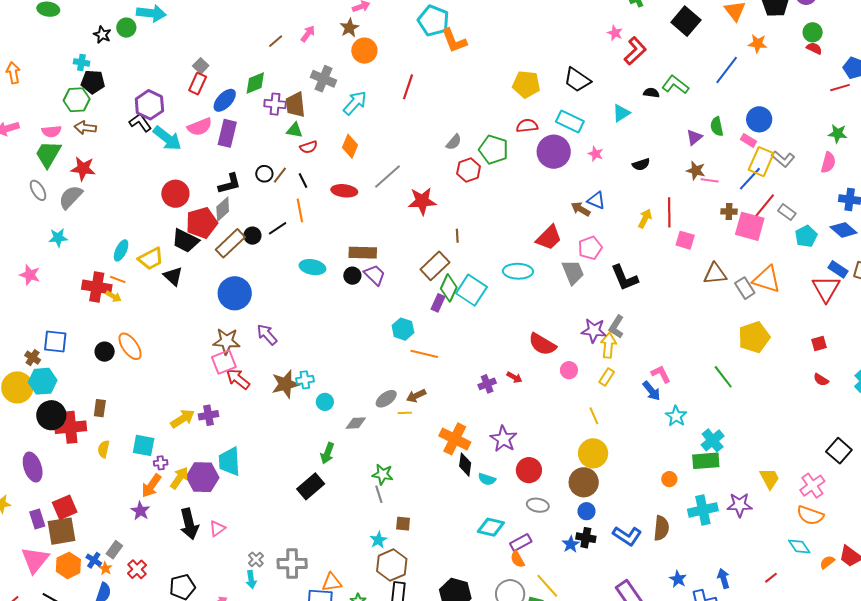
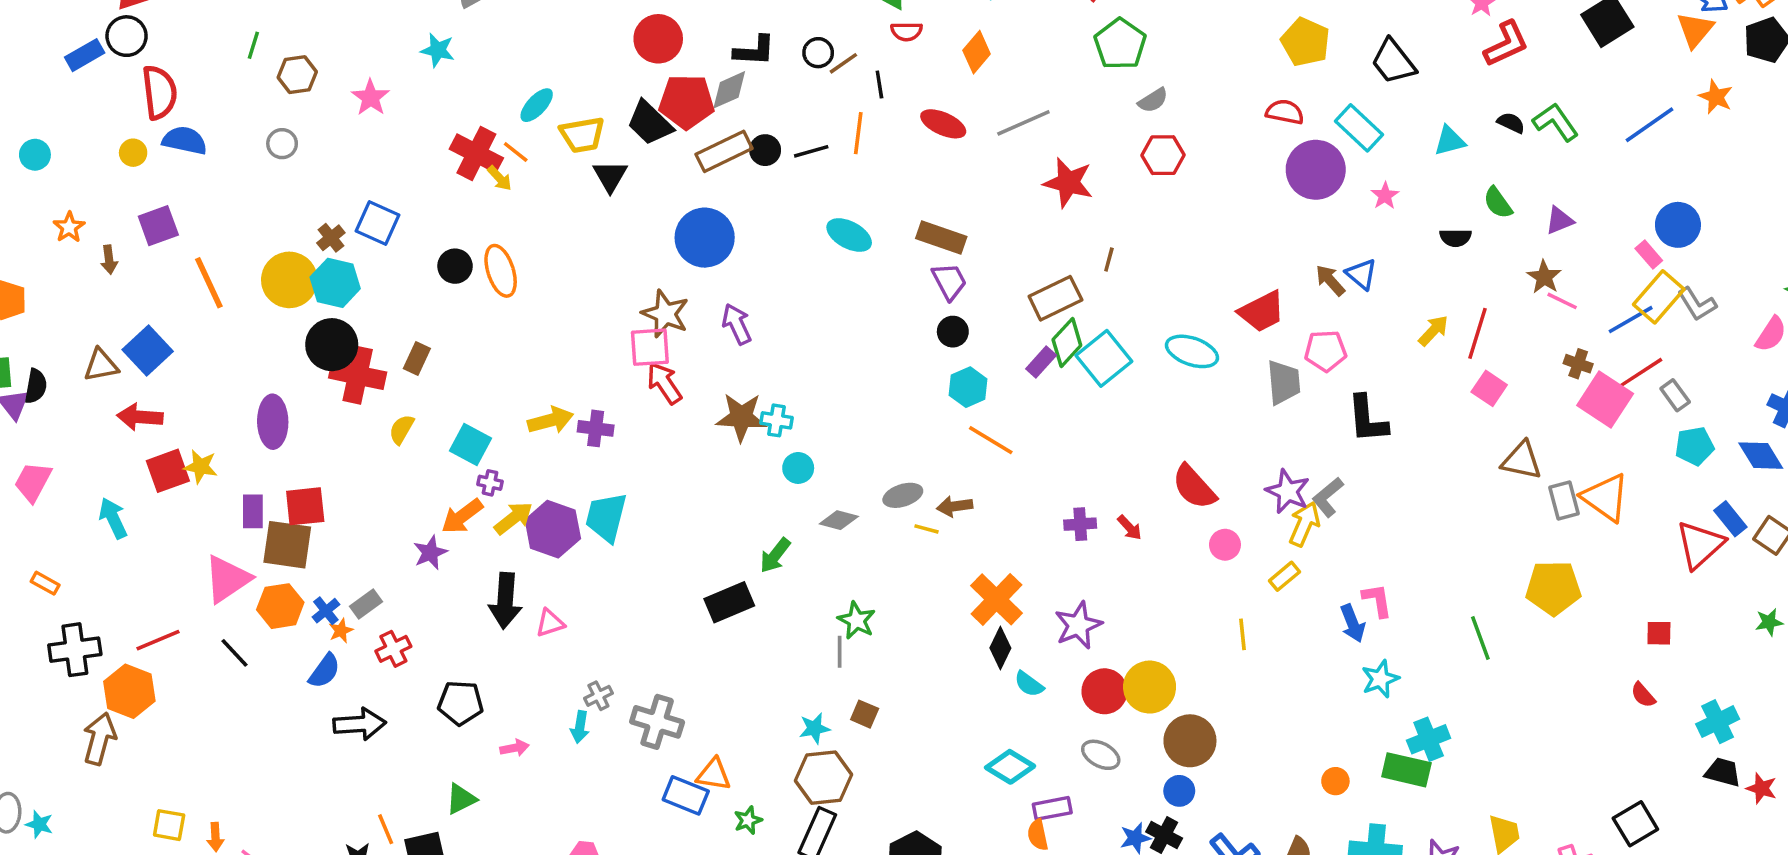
green semicircle: (717, 126) -> (1498, 203), moved, turned -42
green pentagon: (494, 150) -> (1120, 44), moved
black circle: (352, 276) -> (953, 332), moved
yellow circle: (593, 453) -> (1150, 687), moved

